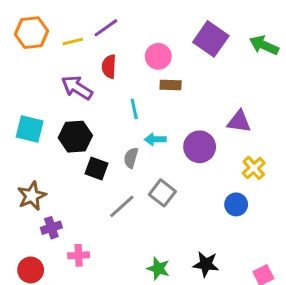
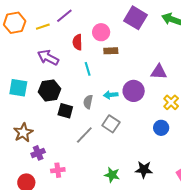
red semicircle: (109, 67) -> (77, 42), moved
cyan arrow: (155, 139) -> (111, 95), moved

